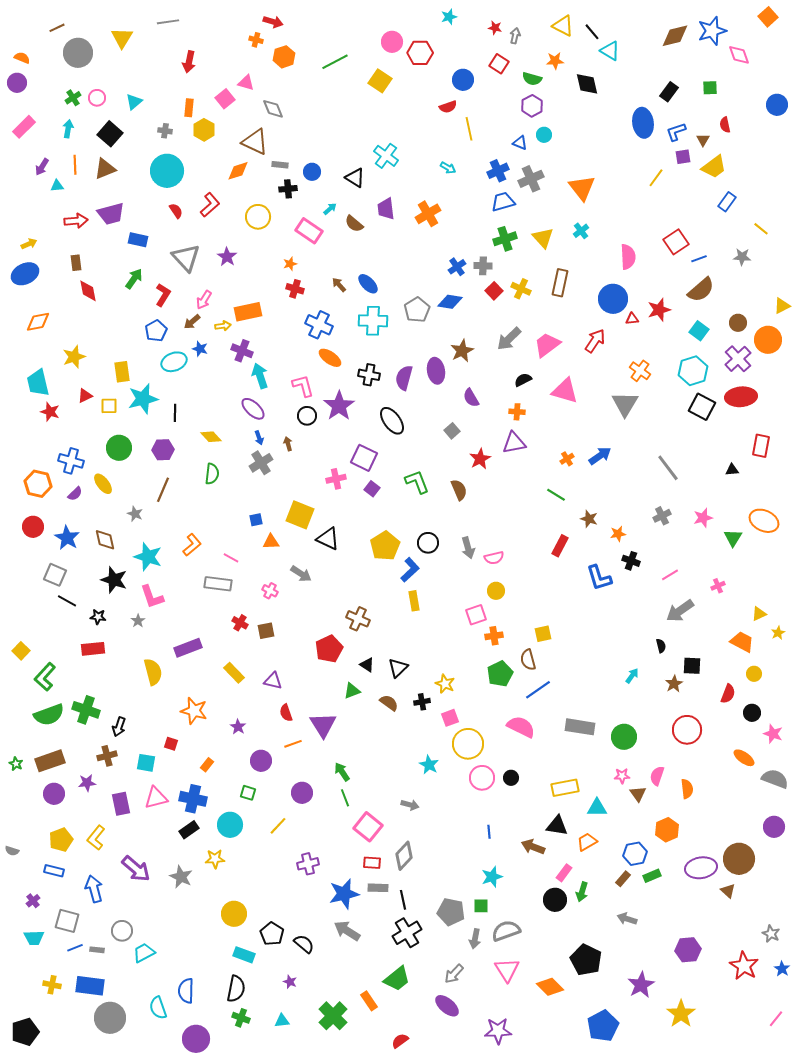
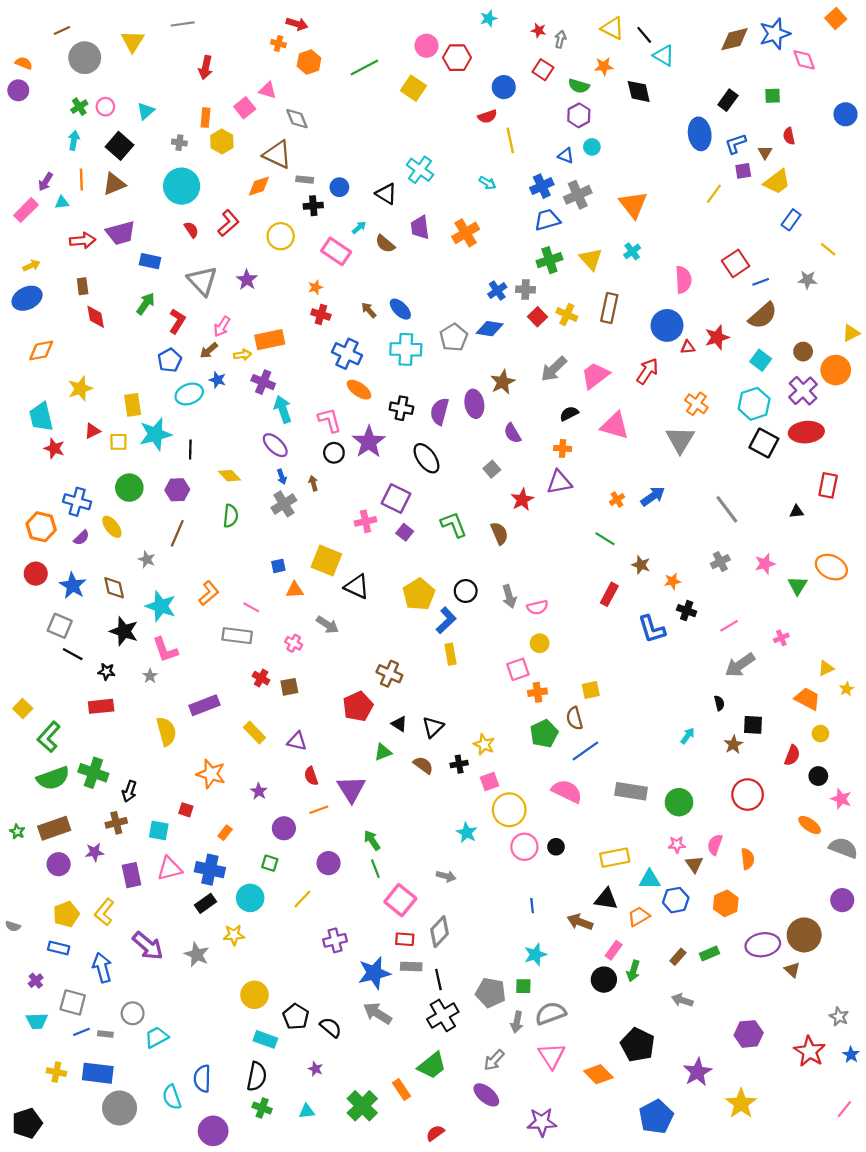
pink rectangle: (24, 127) -> (26, 210), moved
blue hexagon: (635, 854) -> (676, 900), moved

